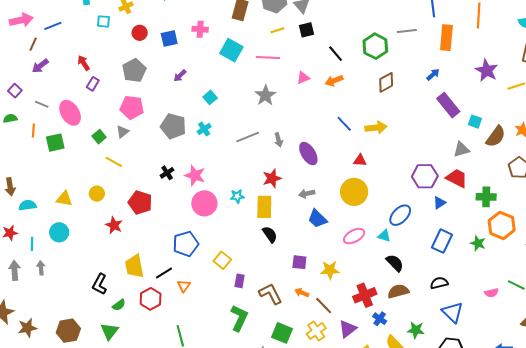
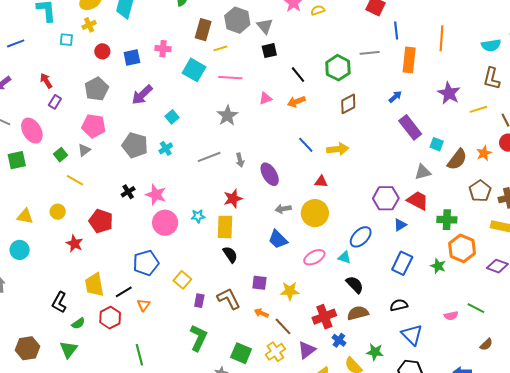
yellow line: (277, 30) -> (220, 48), moved
purple arrow: (180, 76) -> (142, 95), size x1.6
gray arrow: (307, 194) -> (283, 209), moved
brown L-shape: (270, 294) -> (229, 299), moved

